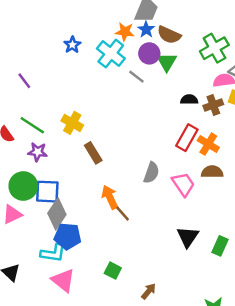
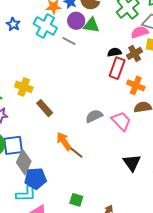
green triangle: (167, 62) -> (91, 25), turned -42
red rectangle: (187, 138) -> (117, 68), moved
gray semicircle: (151, 173) -> (94, 116), turned -126

